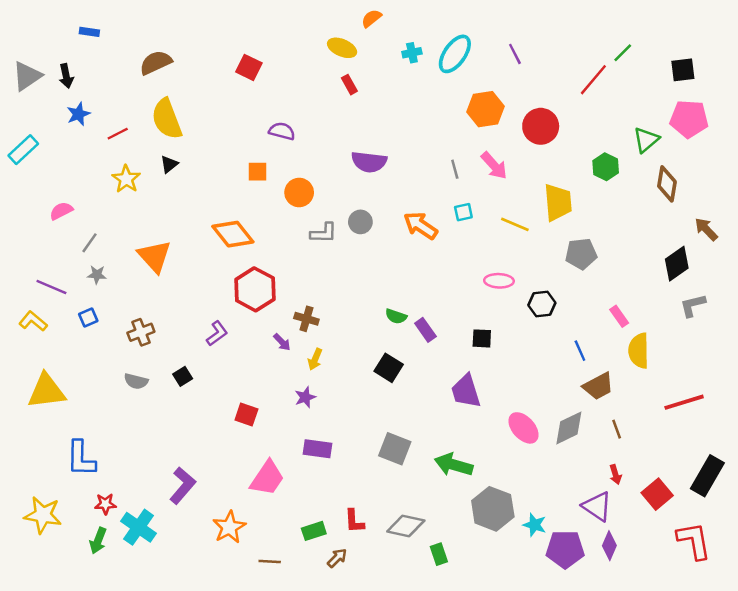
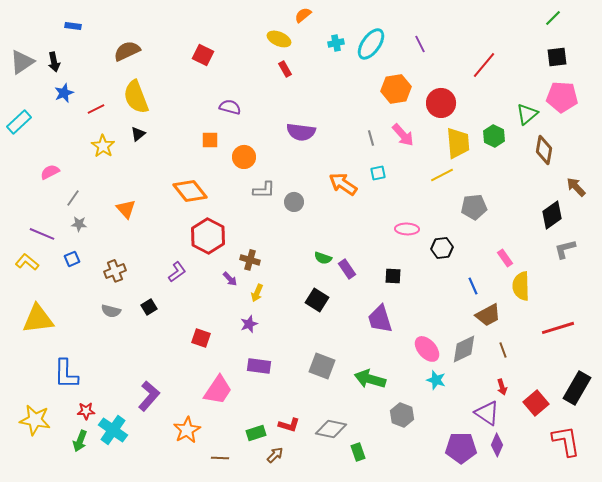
green line: (623, 53) -> (553, 18), moved
yellow trapezoid: (558, 202) -> (458, 143), moved
gray circle: (360, 222) -> (294, 202), moved
yellow line: (515, 224) -> (442, 175), moved, turned -50
orange triangle: (154, 256) -> (126, 209), size x0.7
gray hexagon: (493, 509) -> (402, 415), size x0.7
red L-shape: (354, 521) -> (289, 425), turned -70
cyan star: (535, 525) -> (436, 380), moved

